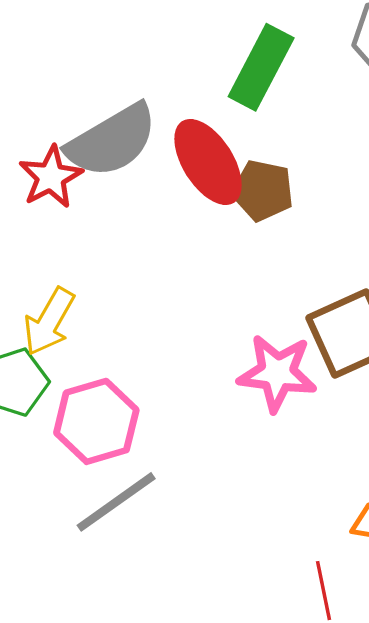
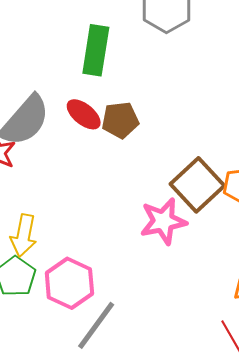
red ellipse: (208, 162) -> (84, 114), size x0.7

